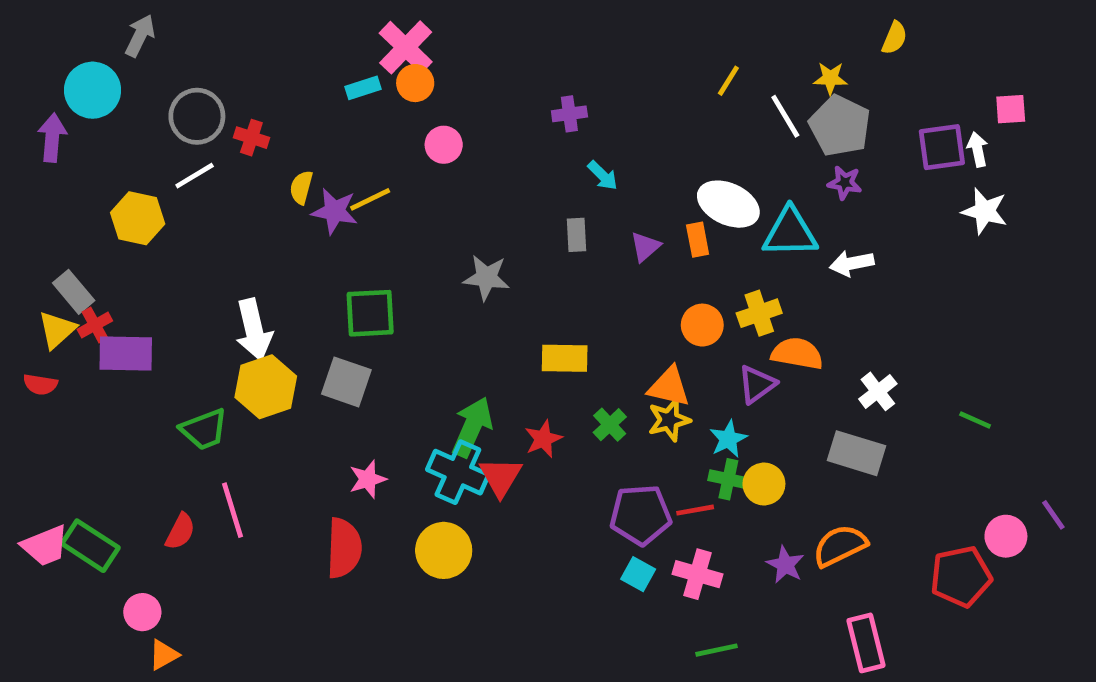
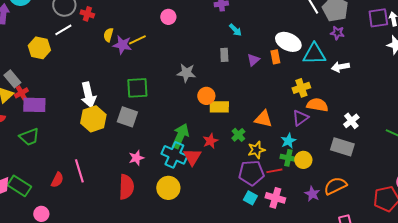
orange circle: (702, 325) -> (206, 96), moved
yellow star: (669, 420) -> (256, 150), moved
green trapezoid: (204, 429) -> (29, 137), moved

